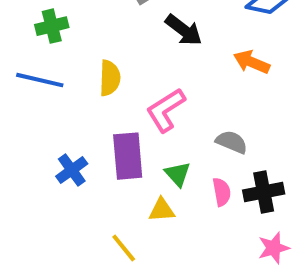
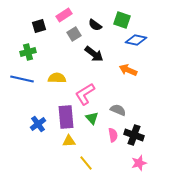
yellow semicircle: (110, 78) -> (57, 78), turned -90
green triangle: (178, 174) -> (92, 118), moved
black cross: (264, 192) -> (134, 135), turned 30
yellow triangle: (162, 210) -> (69, 141), moved
yellow line: (124, 248) -> (86, 163), moved

